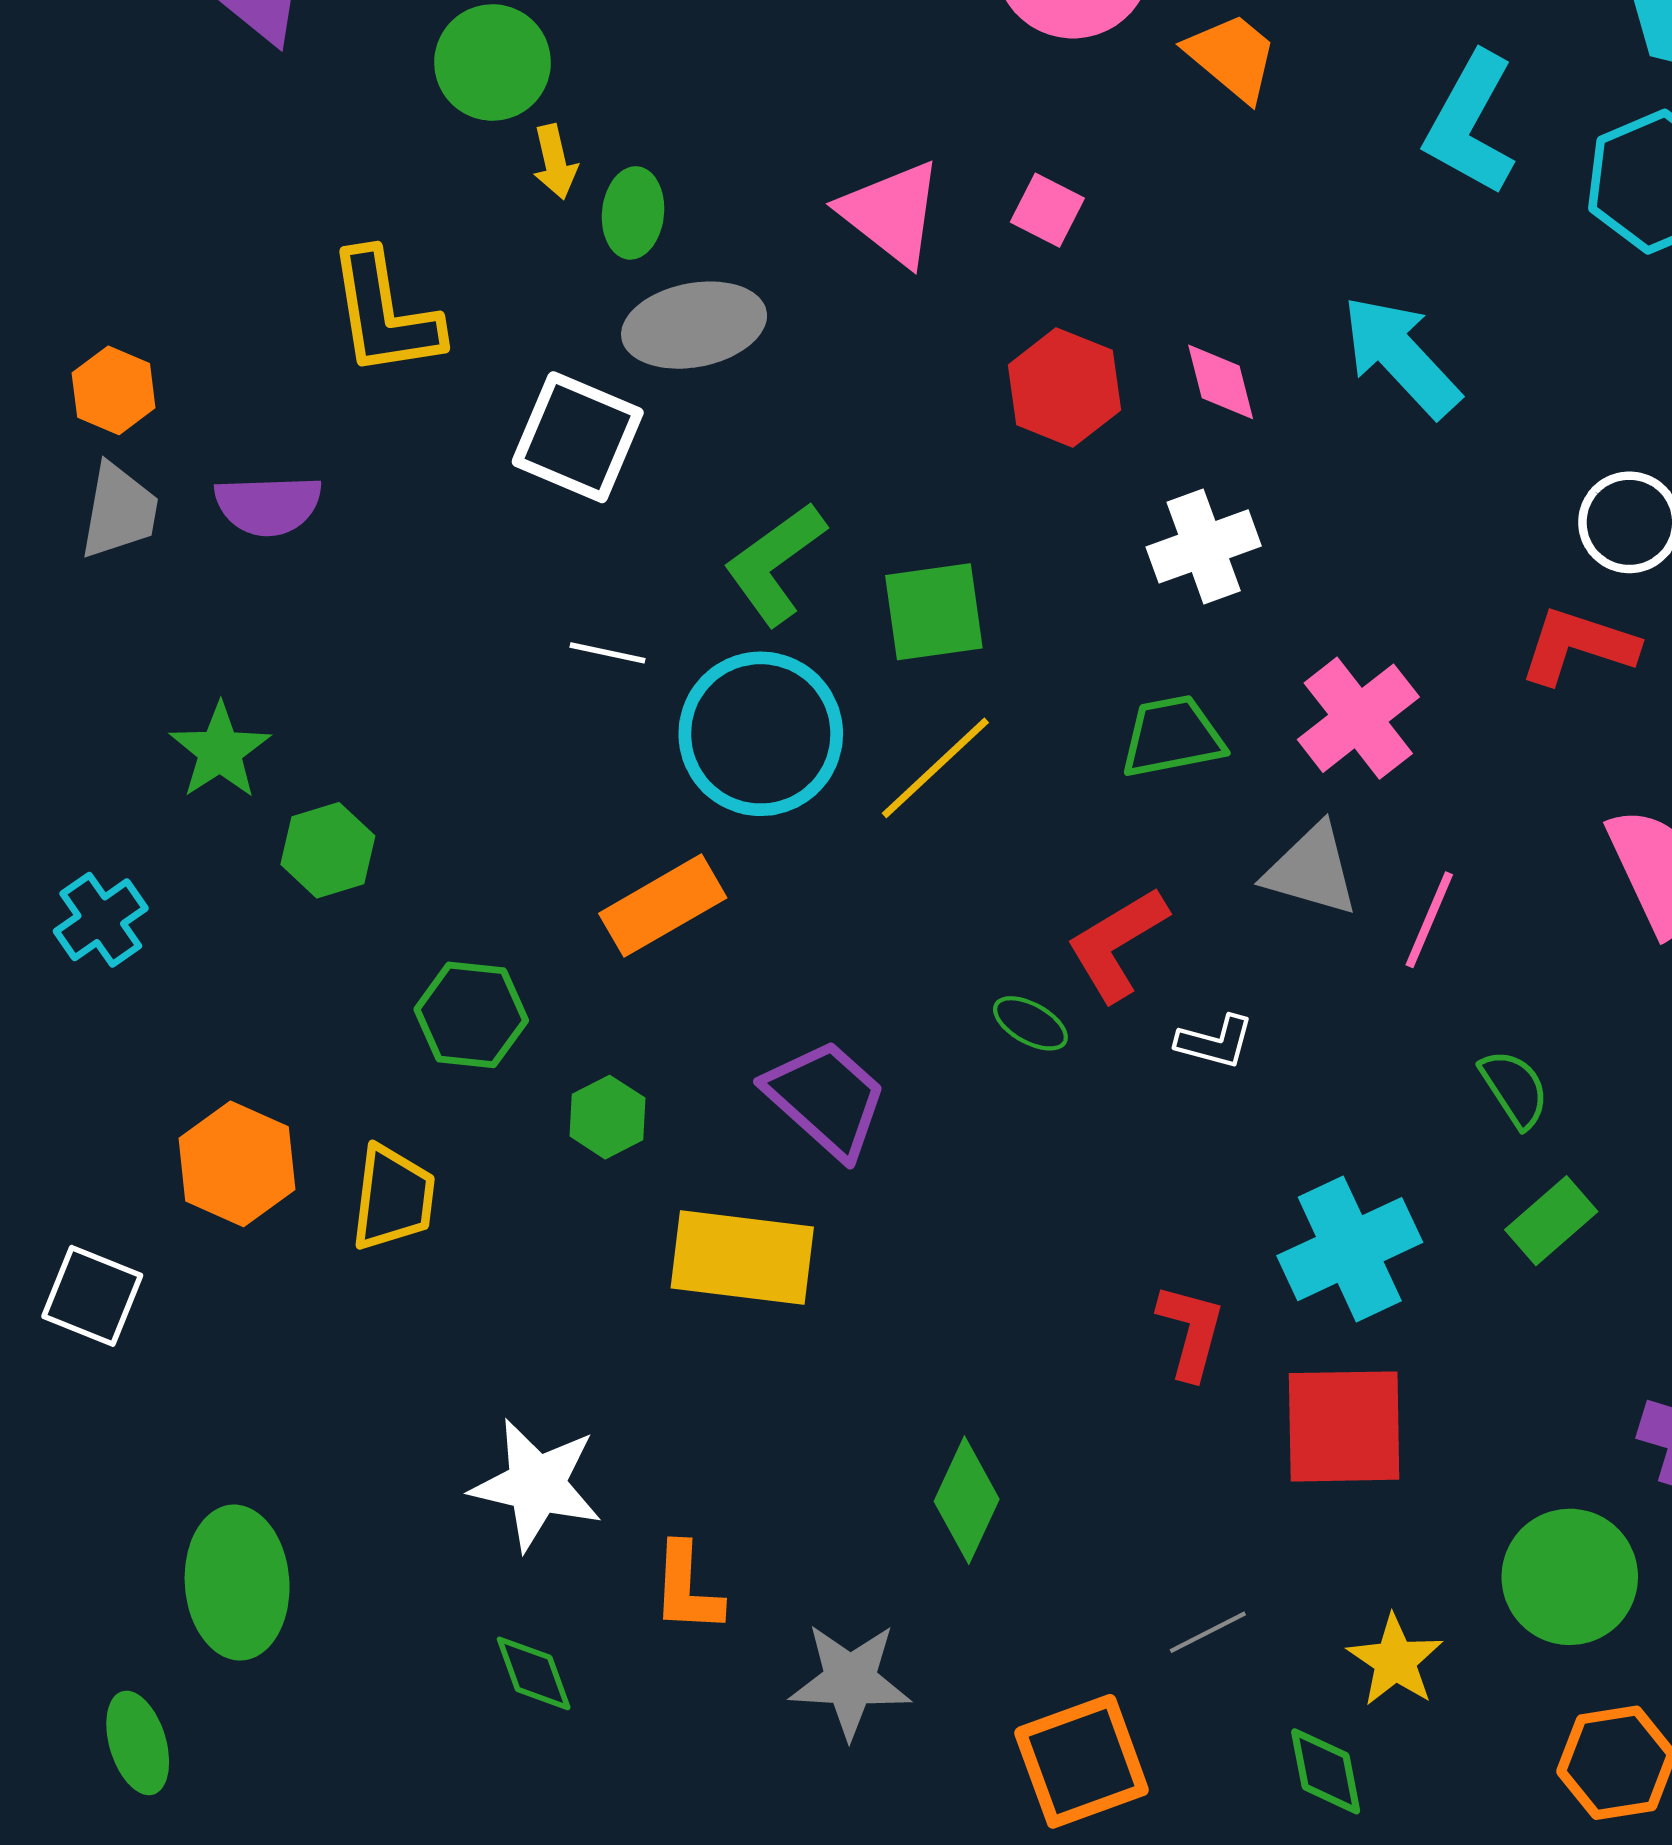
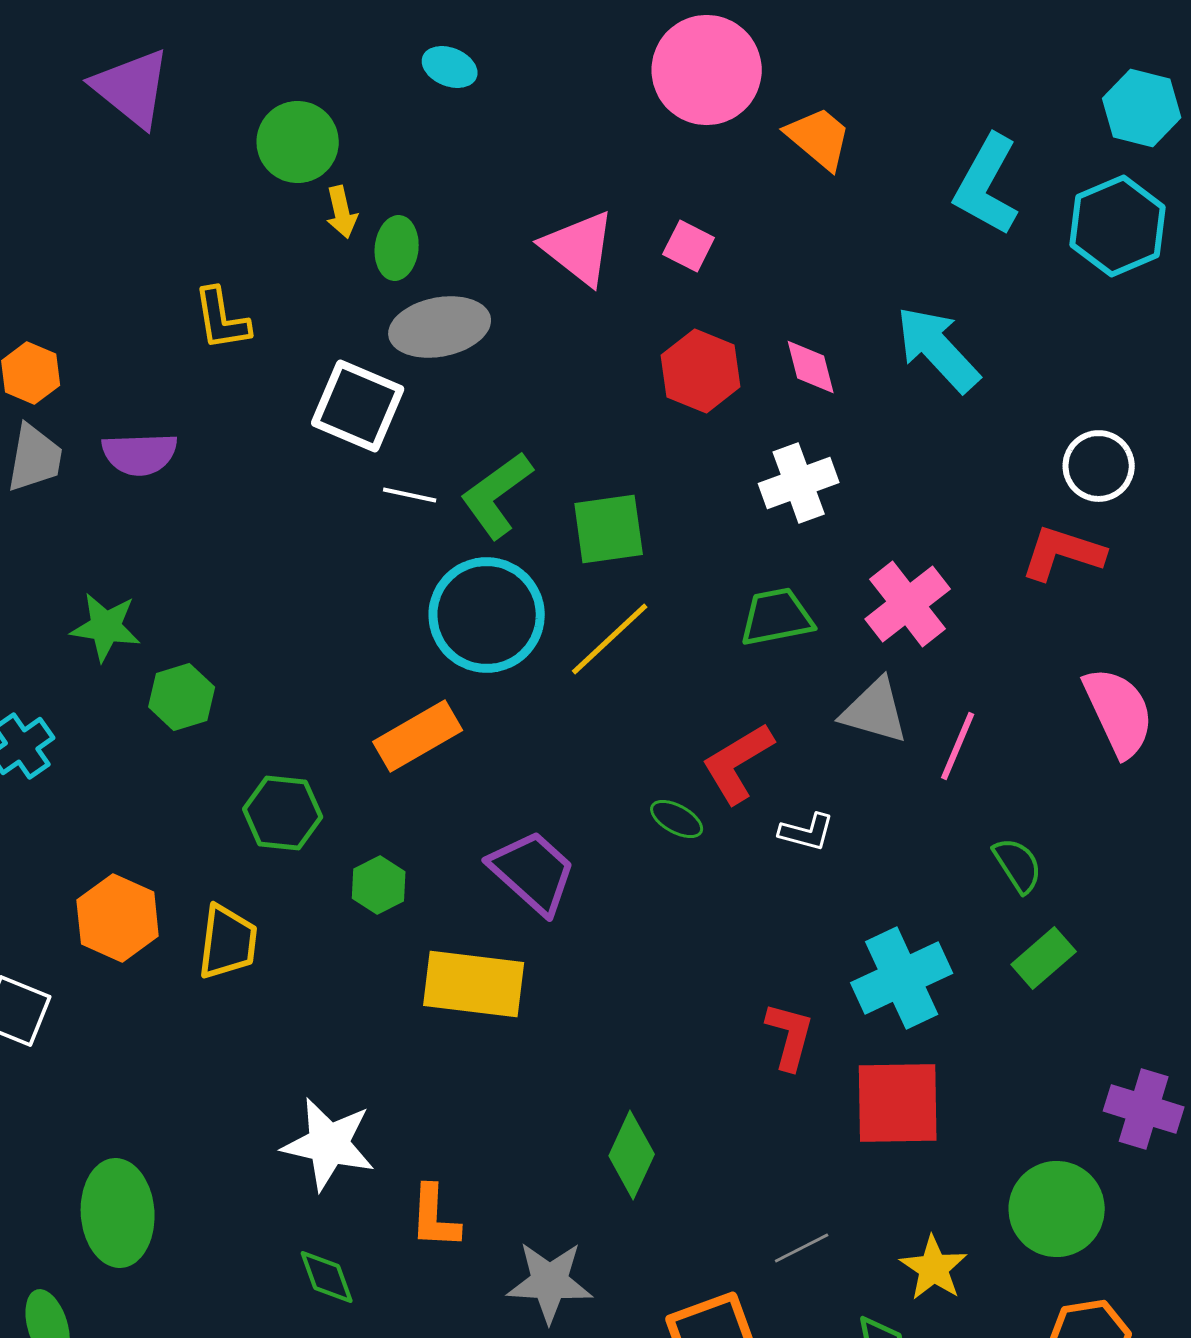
yellow L-shape: (385, 314) -> (222, 319), size x0.7
white line: (607, 653) -> (410, 495), moved
green star: (220, 751) -> (106, 627), turned -30

